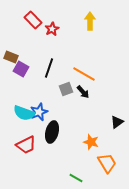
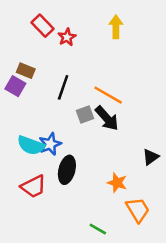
brown rectangle: (11, 57) -> (26, 71), moved
purple square: (21, 69) -> (15, 86), moved
black arrow: (83, 92) -> (107, 118), size x1.5

